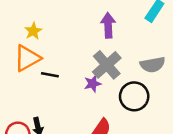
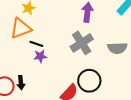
purple star: (93, 84) -> (40, 56), moved
black circle: (134, 96) -> (89, 81), moved

